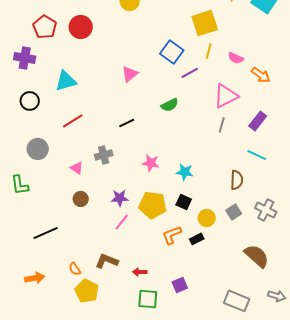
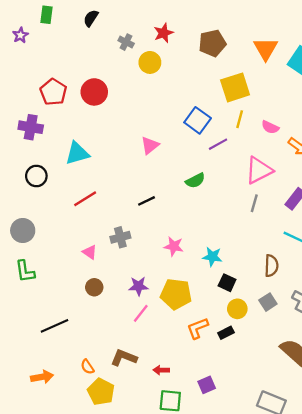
gray circle: (38, 149) -> (23, 230), moved
black square: (184, 202) -> (227, 283), moved

